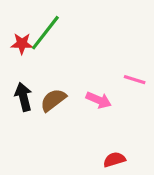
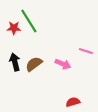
green line: (45, 33) -> (29, 21), turned -70

